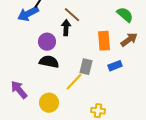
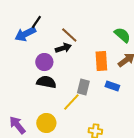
black arrow: (66, 28) -> (63, 48), turned 70
blue rectangle: (115, 66) -> (112, 86), turned 40
purple arrow: (19, 90) -> (17, 125), moved

